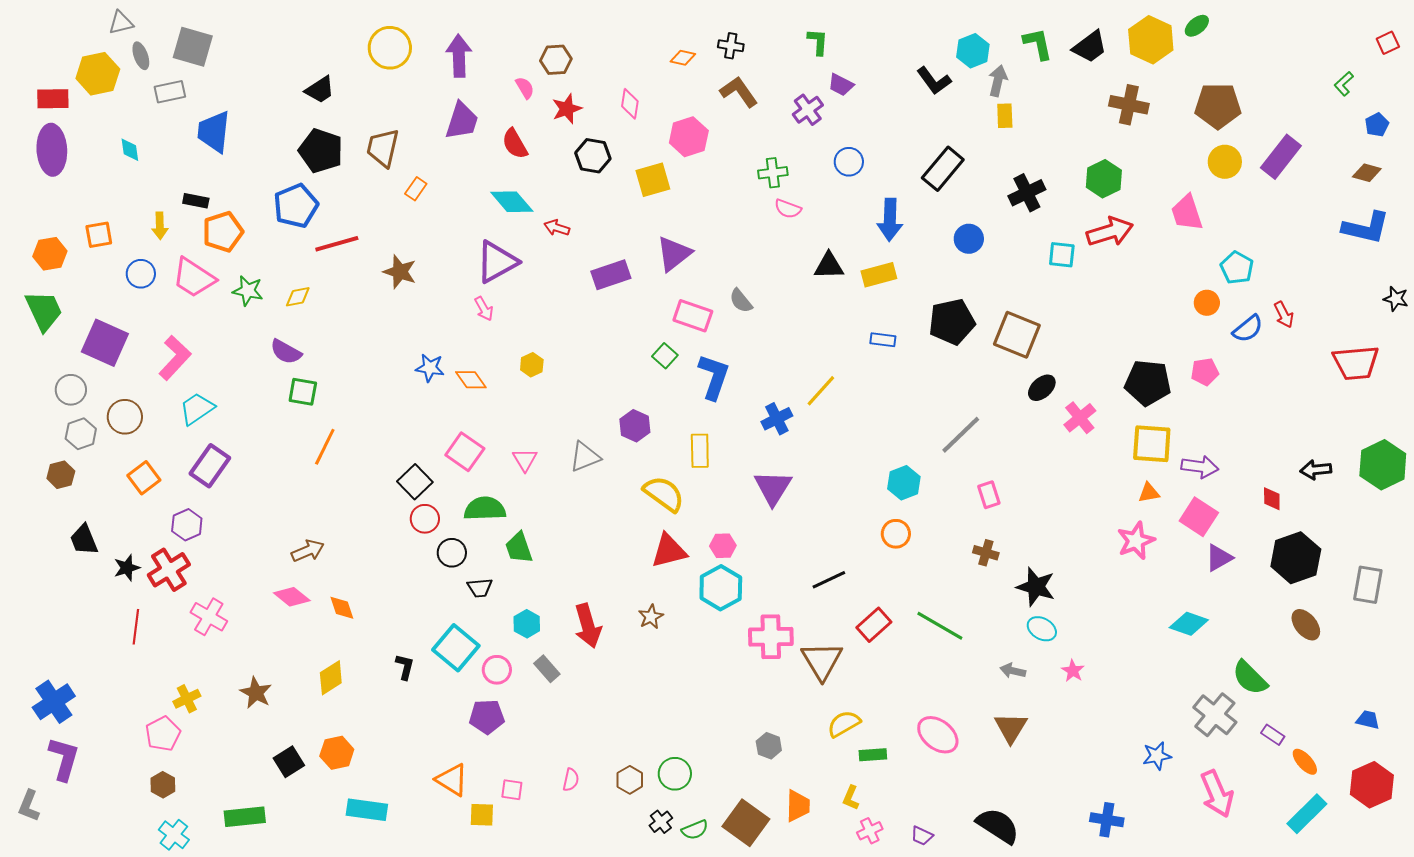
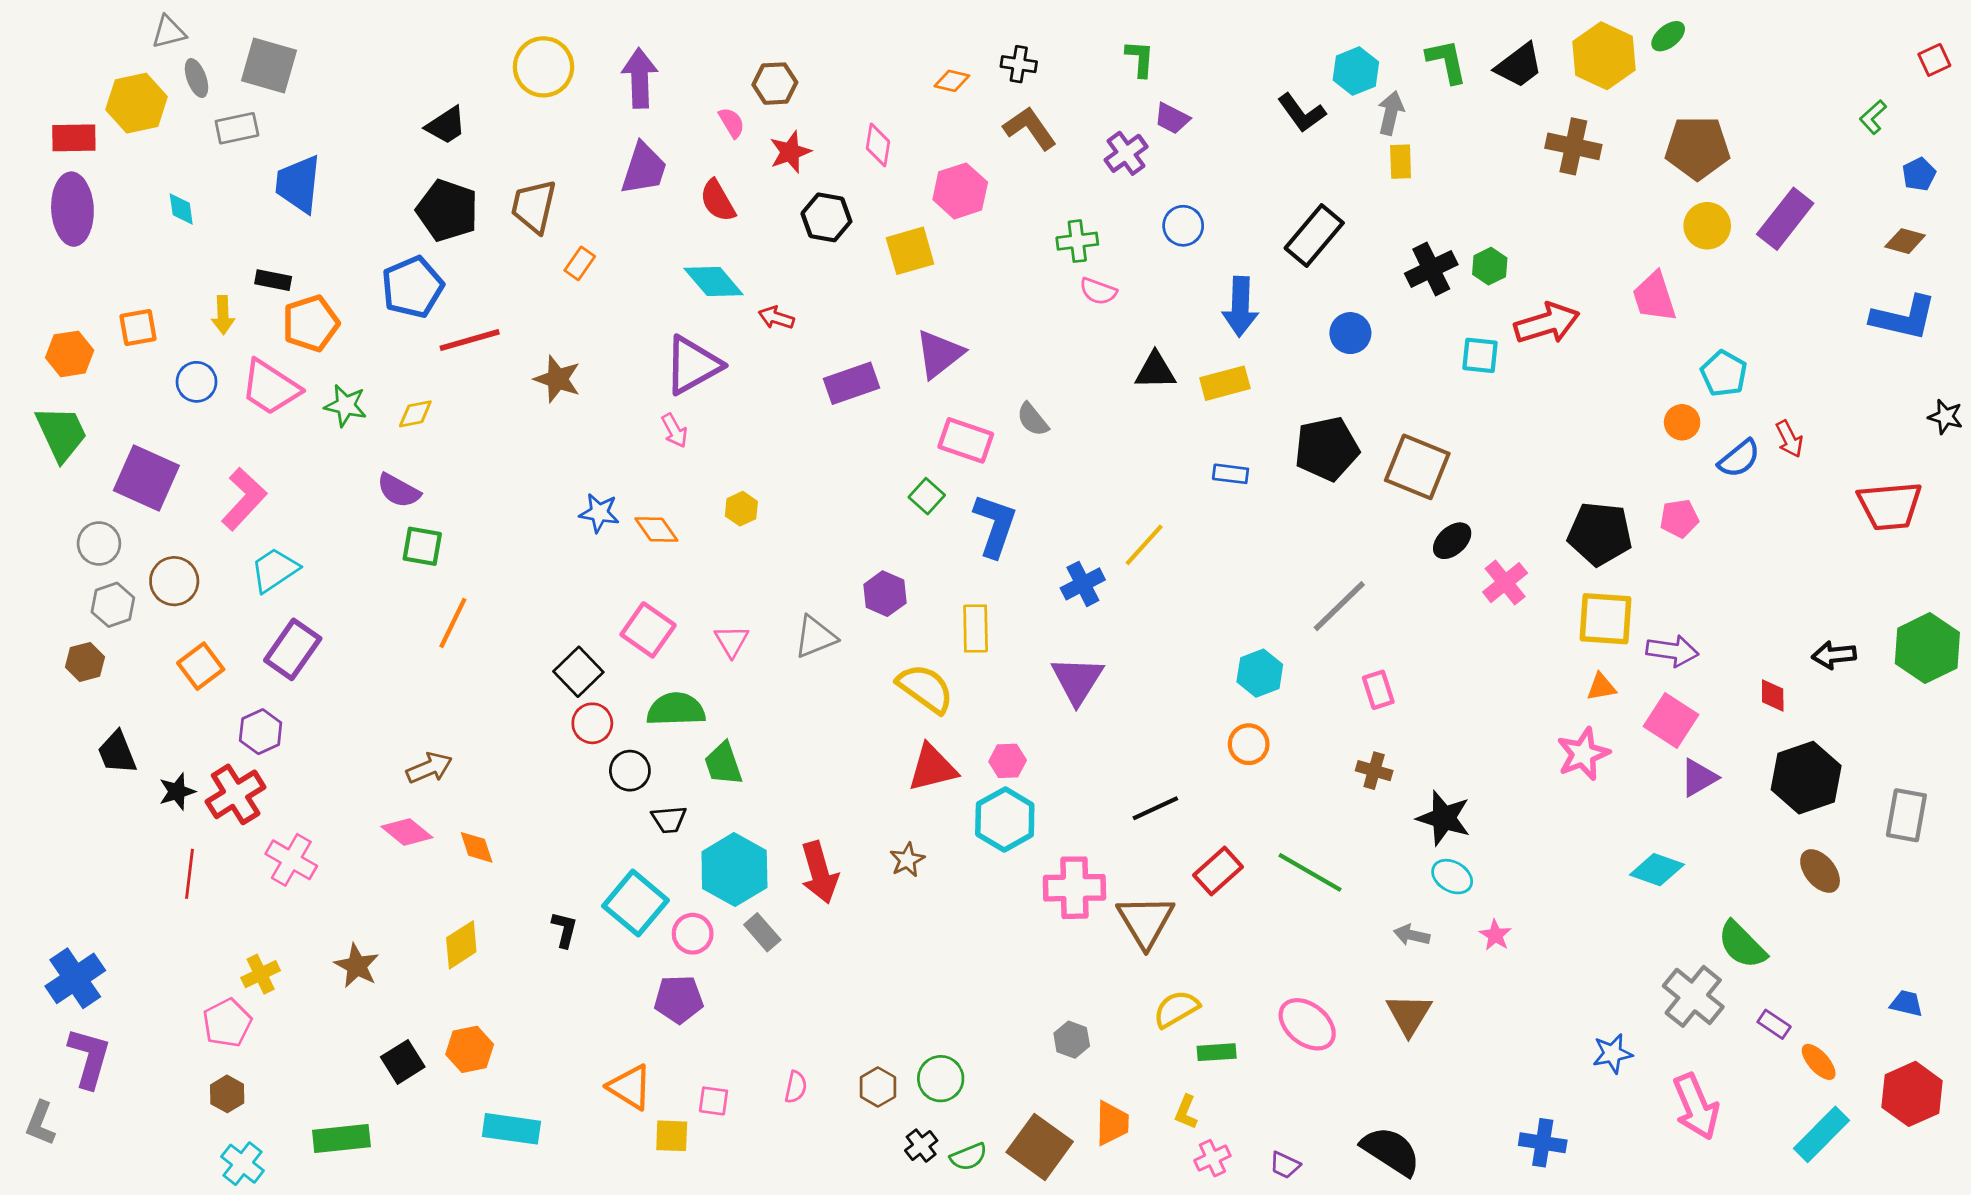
green hexagon: (1104, 179) -> (1490, 266), moved, size x0.7
cyan hexagon: (527, 624) -> (734, 870), size x1.8

